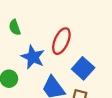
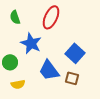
red ellipse: (61, 41) -> (51, 17), moved

